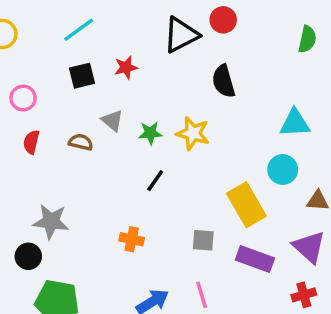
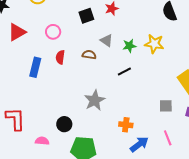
black line: (155, 181) -> (124, 72), moved, turned 32
gray star: (51, 221) -> (95, 100), moved, turned -30
orange cross: (132, 239) -> (126, 125), moved

